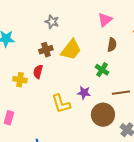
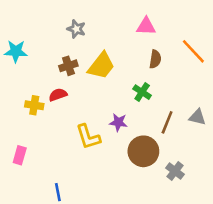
pink triangle: (105, 20) -> (146, 26), turned 42
red semicircle: (38, 72) -> (58, 95), turned 56
brown line: (121, 93) -> (167, 122), turned -60

